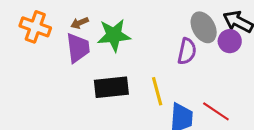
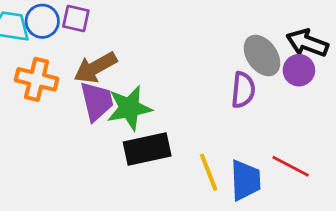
brown arrow: (80, 23) -> (95, 68), size x1.8
green star: (114, 35) -> (129, 108), moved
yellow line: (157, 91) -> (209, 172), moved

